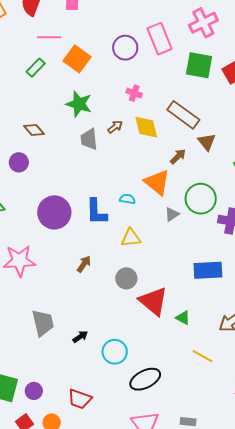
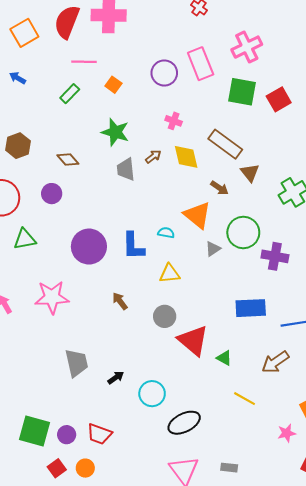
orange square: (77, 59) -> (113, 85), size x0.6
brown arrow: (178, 156) -> (219, 188), turned 78
brown arrow: (84, 264) -> (120, 301), turned -72
red trapezoid: (80, 399) -> (99, 434), moved

